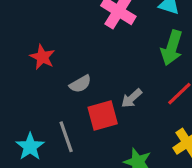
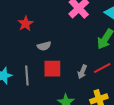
gray arrow: (132, 98) -> (82, 72), moved, turned -40

